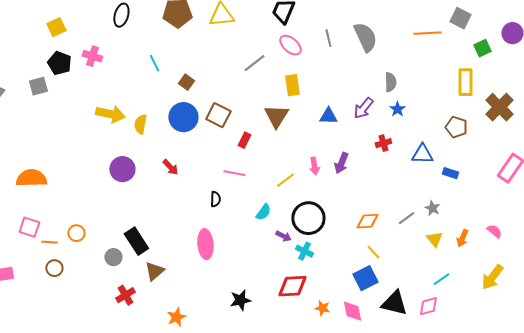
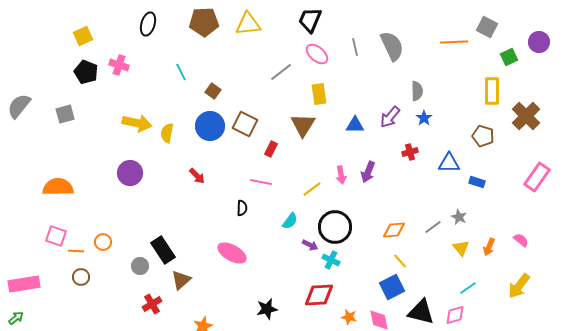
gray square: (38, 86) -> (65, 114), moved
purple circle: (122, 169) -> (130, 173), moved
pink ellipse: (205, 244) -> (232, 253), turned -56

